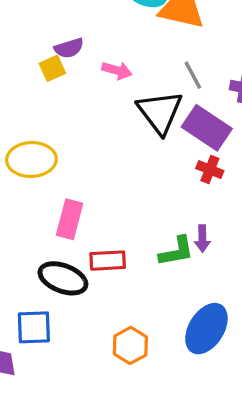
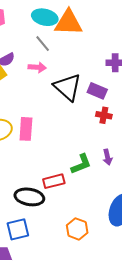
gray line: (193, 75) -> (43, 44), moved
purple rectangle: (207, 128) -> (97, 91), size x0.7
pink rectangle: (70, 219) -> (26, 129), moved
green L-shape: (176, 251) -> (81, 164), moved

